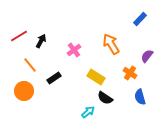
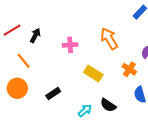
pink cross: (74, 50) -> (70, 45), turned 32
black rectangle: (54, 78) -> (53, 94), moved
black semicircle: (105, 98) -> (108, 105), moved

